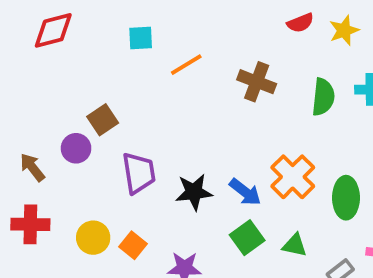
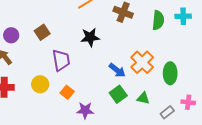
purple circle: (76, 148) -> (11, 35), moved
black star: (194, 192) -> (90, 37), moved
yellow circle: (93, 238) -> (40, 84), moved
orange square: (133, 245) -> (67, 92), moved

